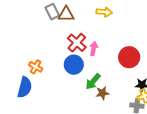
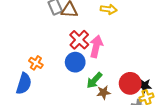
pink arrow: (94, 49) -> (96, 46), size x1.5
red circle: (129, 57) -> (130, 83), moved

